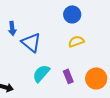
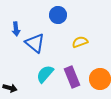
blue circle: (72, 14) -> (58, 15), moved
purple rectangle: (68, 76) -> (72, 77), size x1.5

